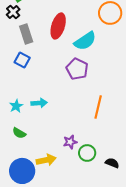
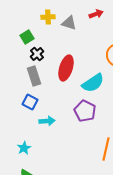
black cross: (13, 12) -> (37, 54), moved
cyan arrow: (39, 103) -> (47, 121), moved

